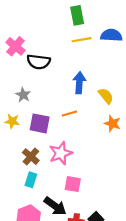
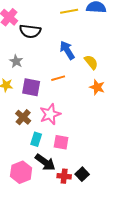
blue arrow: (79, 83) -> (67, 50), turned -36
cyan rectangle: (31, 180) -> (36, 139), moved

